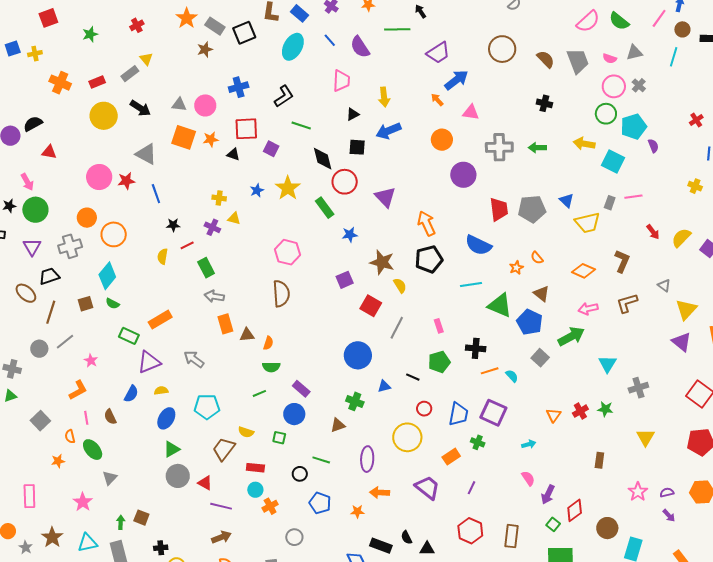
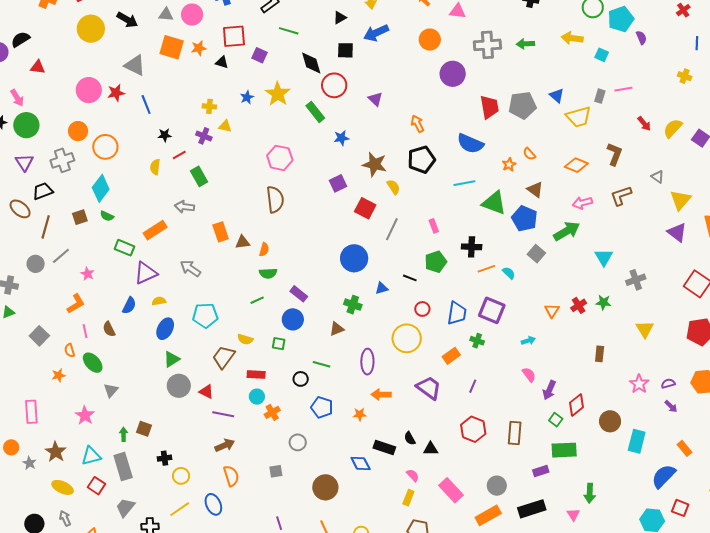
cyan square: (613, 161) -> (602, 55), size x0.6
purple triangle: (385, 197) -> (375, 99), size x0.7
orange arrow: (426, 223) -> (418, 124), size x0.7
gray arrow: (214, 296) -> (184, 207), moved

